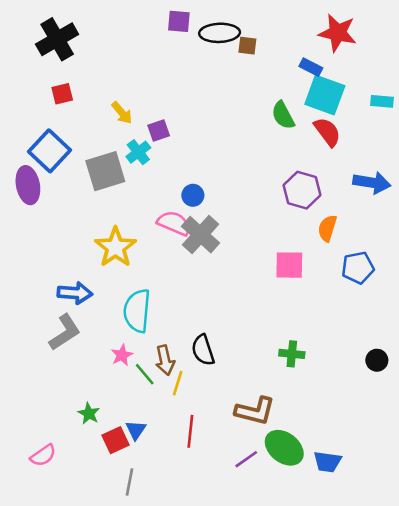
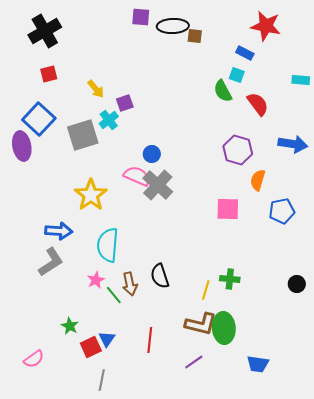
cyan square: (325, 95) -> (237, 75), moved, size x0.5
yellow line: (178, 383) -> (206, 290), moved
green ellipse: (284, 448) -> (224, 328), moved, turned 48

